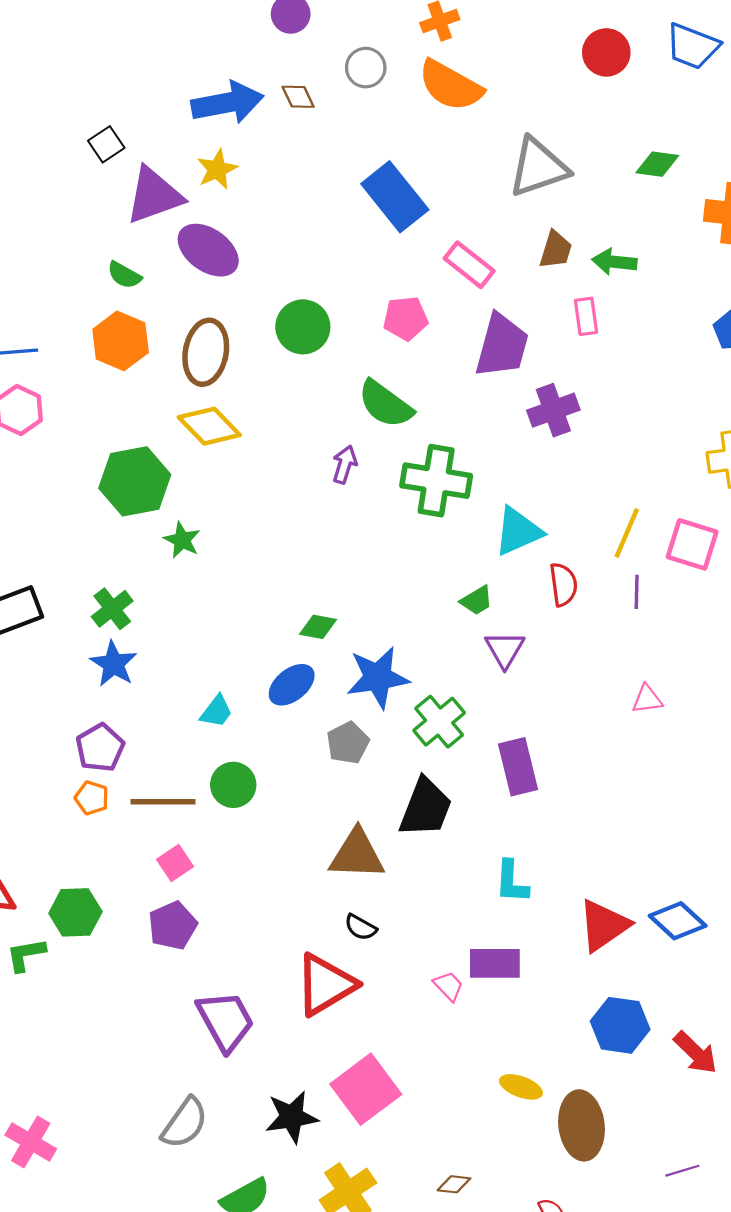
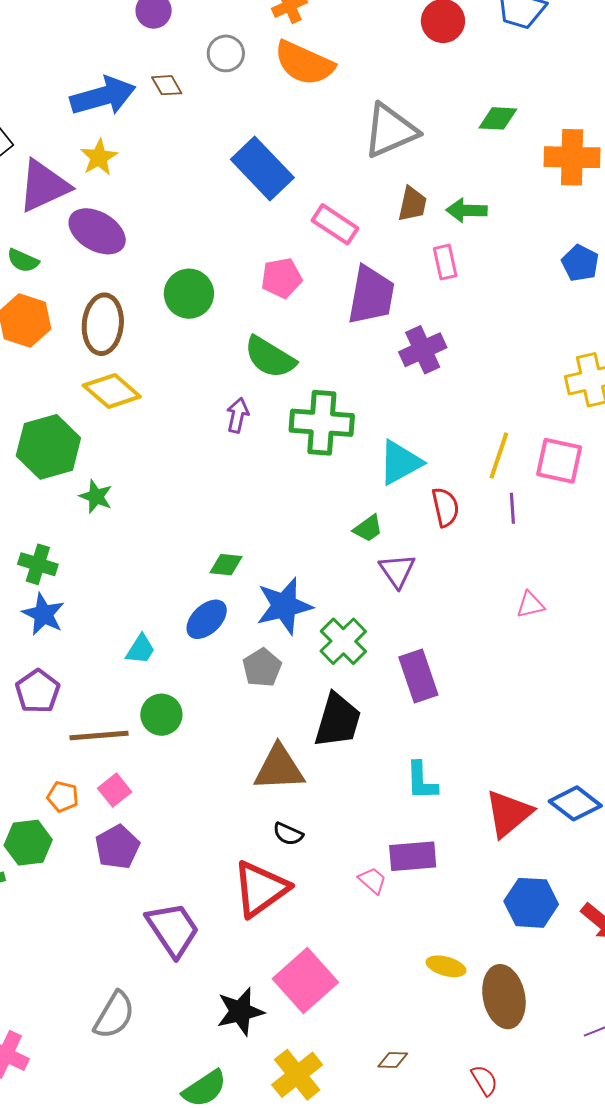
green cross: (112, 609) -> (38, 564), turned -30
orange pentagon: (92, 798) -> (63, 797), moved
gray semicircle: (185, 1123) -> (114, 1015), moved

